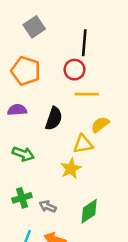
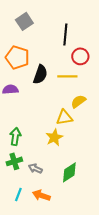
red circle: (75, 70) -> (80, 56), moved
black semicircle: (54, 118) -> (40, 74), moved
green arrow: (23, 154) -> (15, 136), moved, turned -102

